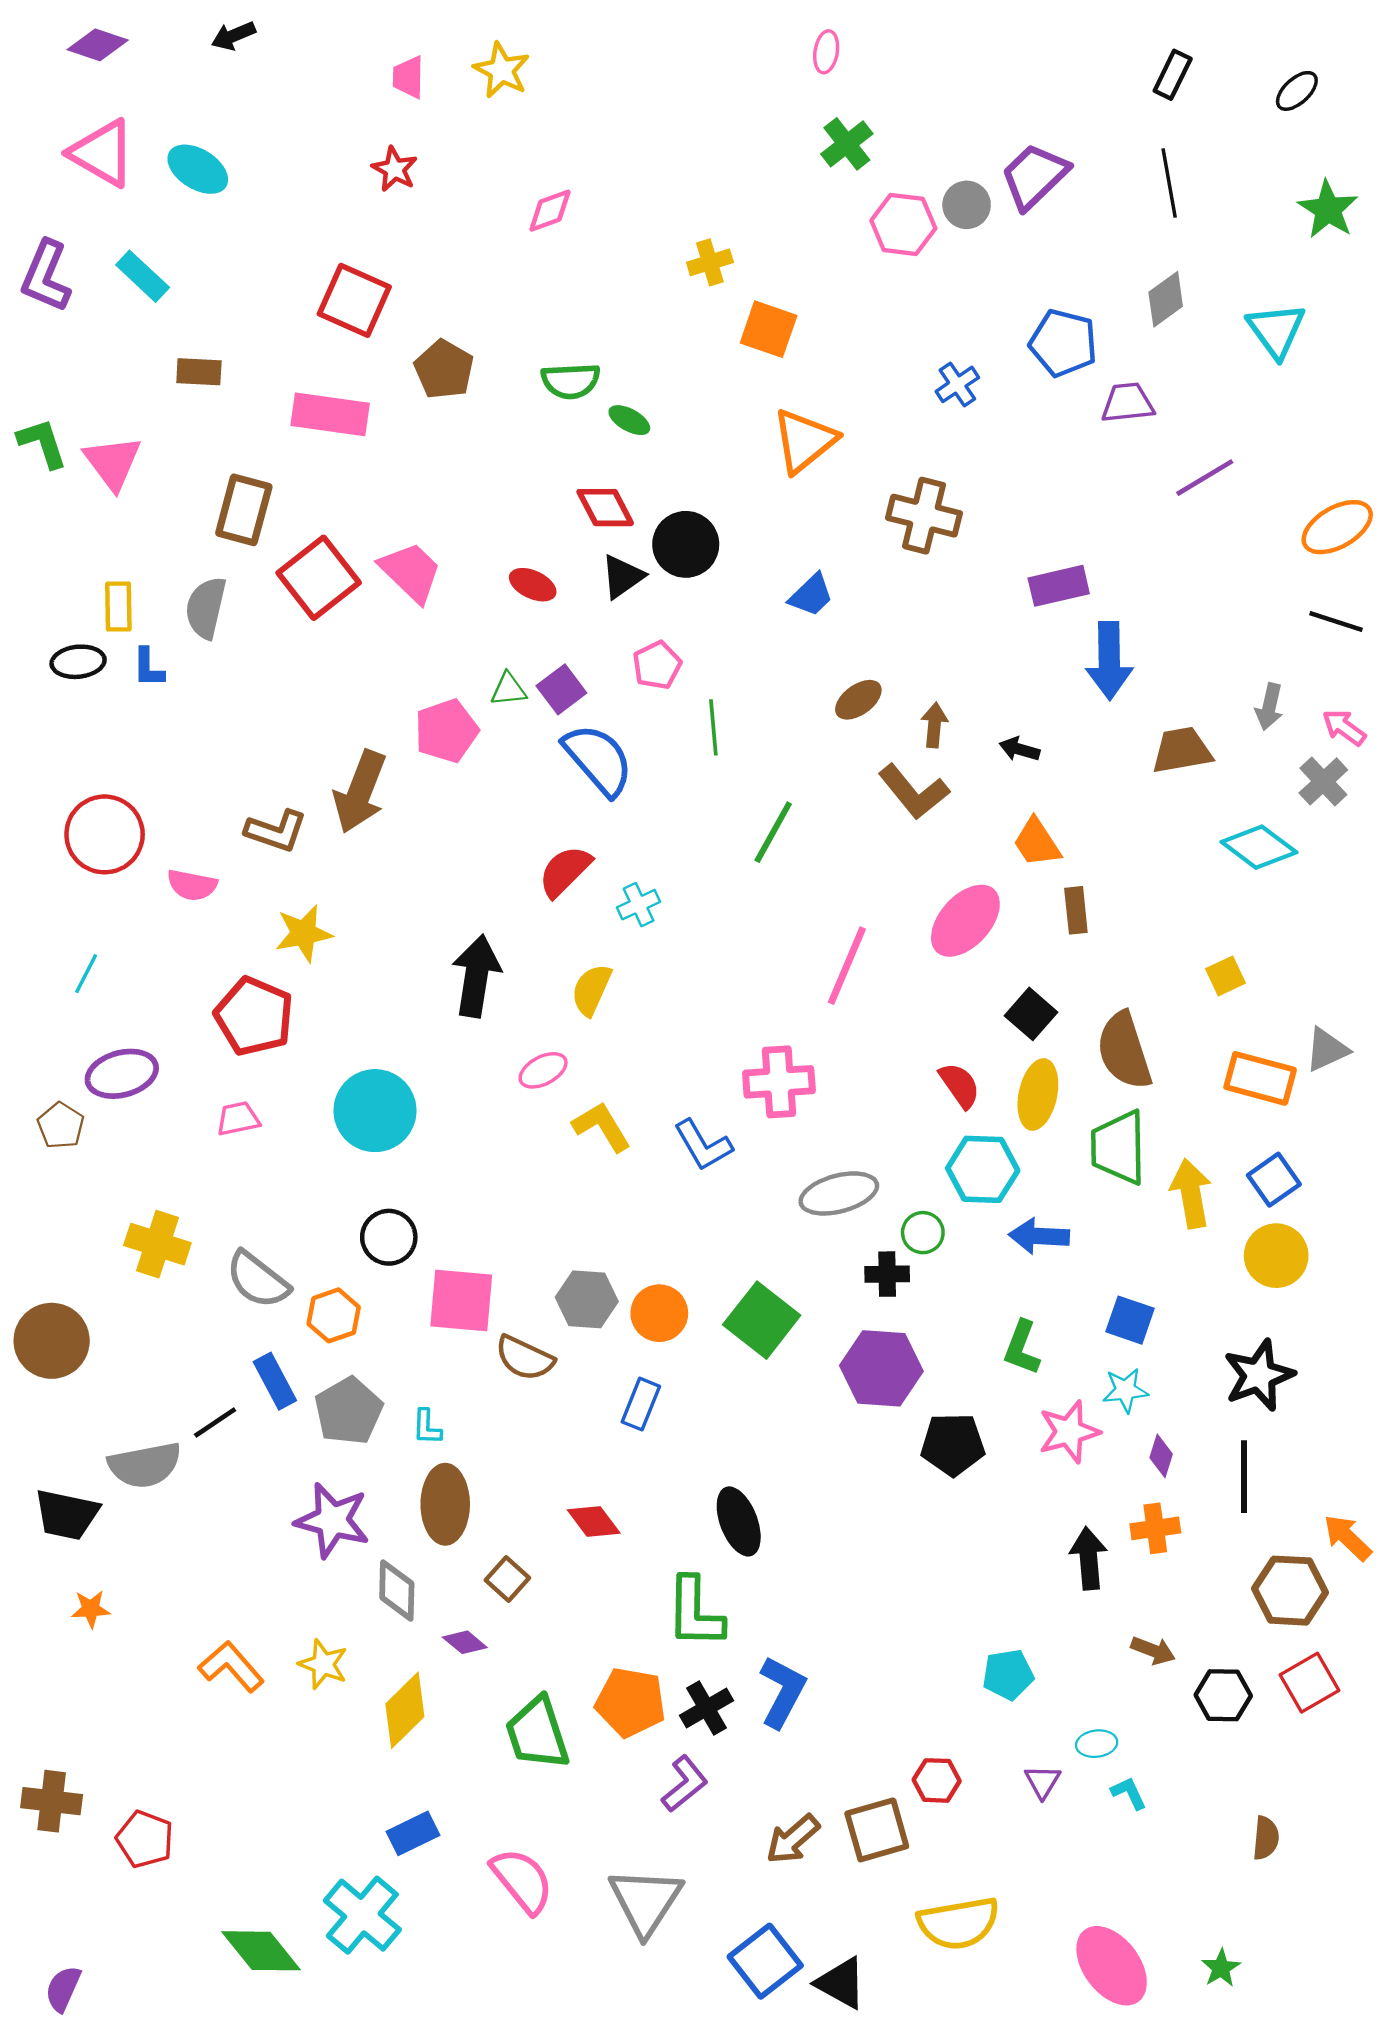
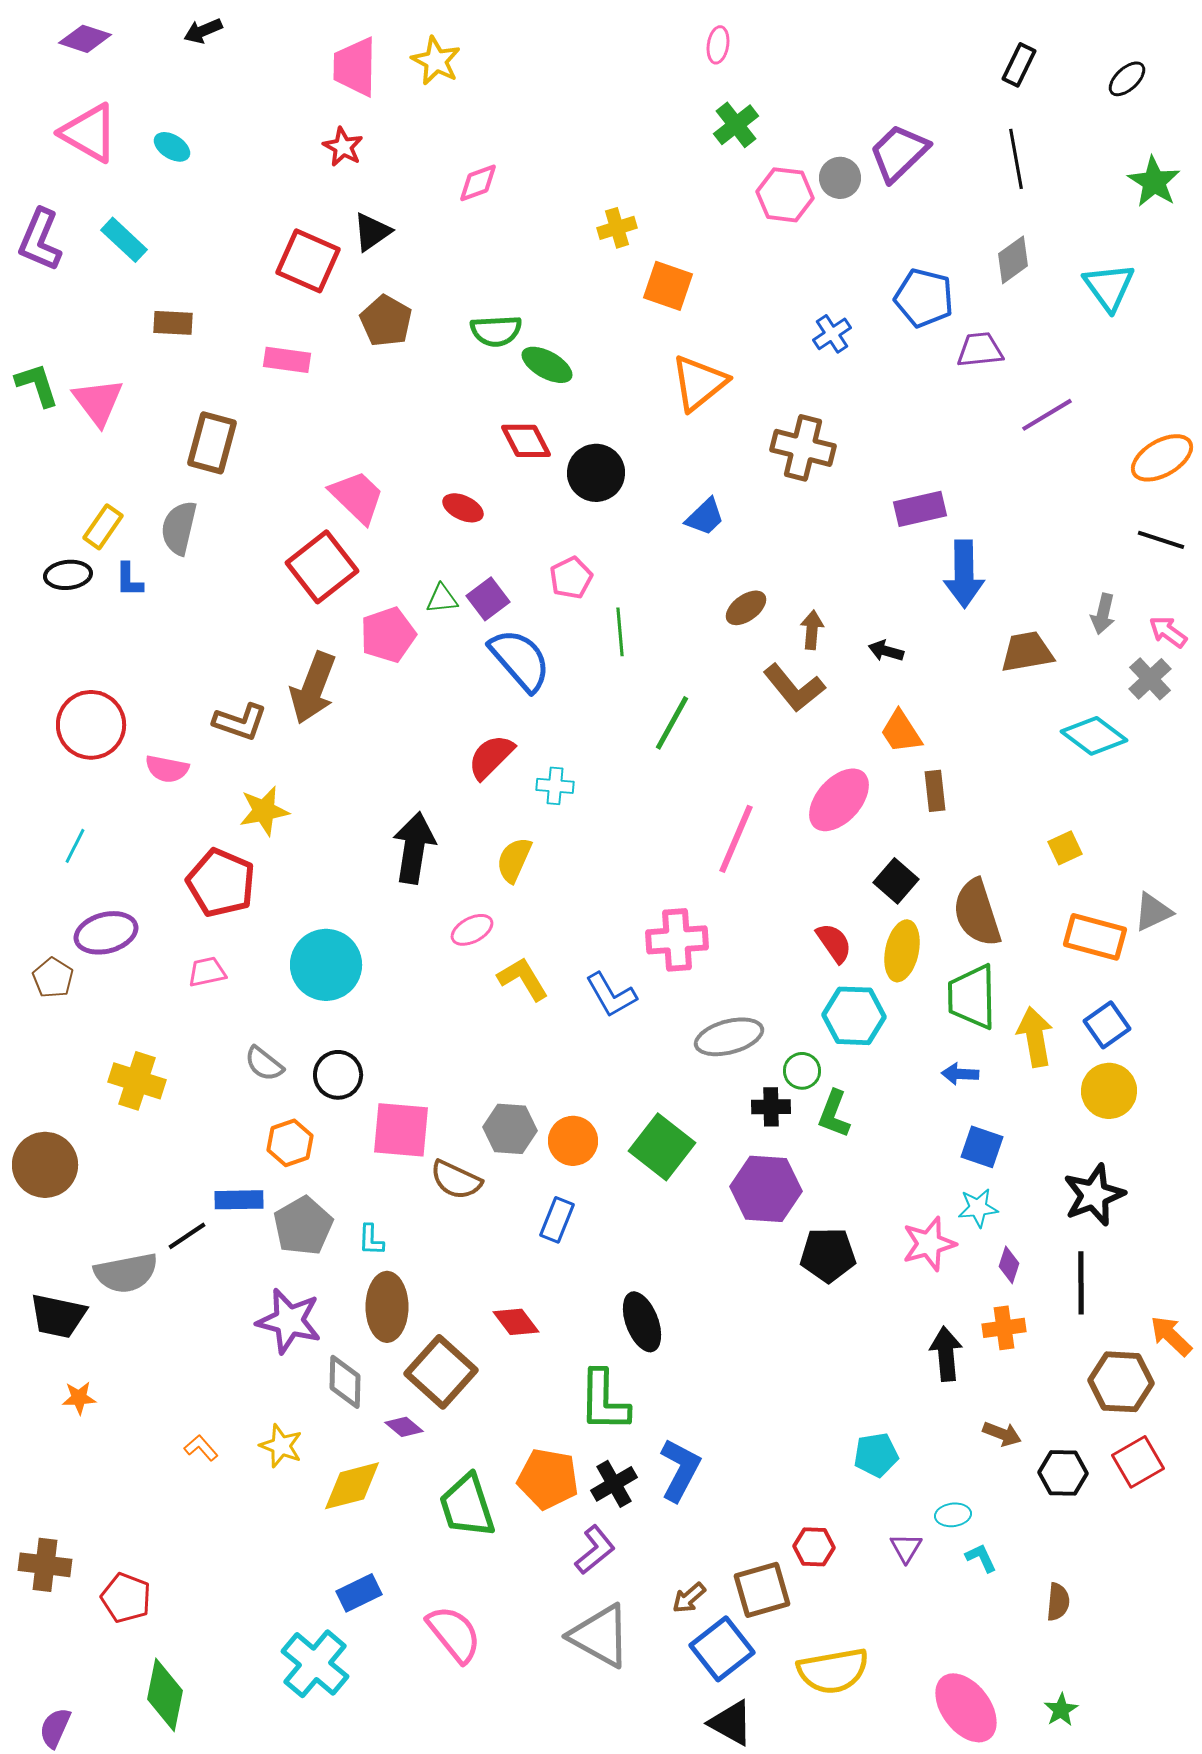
pink trapezoid: (408, 77) -> (355, 67), size x1.6
cyan ellipse: (198, 169) -> (172, 147), size x0.7
pink rectangle: (330, 414) -> (287, 360), size x0.7
green ellipse: (629, 420) -> (547, 365), size x1.4
black triangle: (622, 577) -> (372, 232), moved
red square: (319, 578) -> (322, 567), moved
yellow rectangle: (118, 607) -> (103, 527), turned 36
cyan cross: (639, 905) -> (555, 786), turned 30
blue arrow: (1039, 1236) -> (960, 1074), moved, size x0.7
gray semicircle: (258, 1280) -> (264, 1064), moved, size x0.7
green L-shape: (1022, 1348) -> (834, 1114), moved
blue rectangle: (275, 1381) -> (239, 1200), turned -63
brown square: (507, 1579) -> (441, 1372), size x1.8
orange L-shape: (231, 1667) -> (201, 1448), size x0.6
yellow diamond: (405, 1710) -> (352, 1486), turned 30
brown semicircle: (1266, 1838) -> (1058, 1602), moved
brown arrow: (793, 1839) -> (689, 1598), size x0.7
gray triangle: (645, 1901) -> (600, 1636), moved, turned -34
green diamond: (261, 1951) -> (165, 1695), moved, turned 50
blue square: (765, 1961) -> (722, 1649), moved

